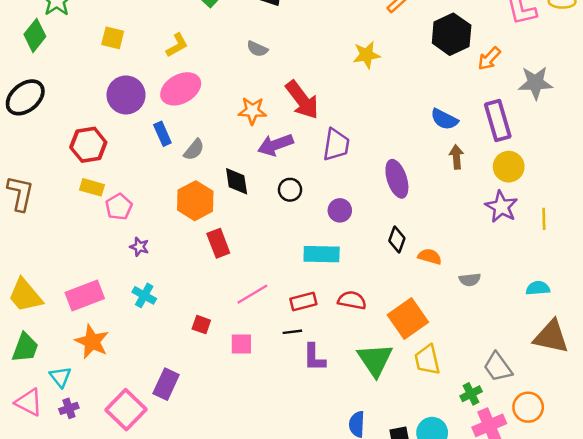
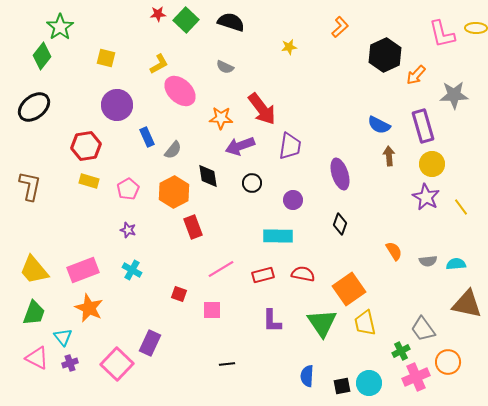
yellow star: (367, 55) -> (289, 47), moved, size x0.7
pink ellipse: (181, 89) -> (180, 91), moved, turned 72
pink pentagon: (119, 207) -> (128, 189), moved
yellow line: (544, 219) -> (461, 207), turned -36
orange semicircle: (430, 257) -> (394, 251), moved, turned 42
gray semicircle: (470, 280) -> (428, 261), moved
black line: (292, 332) -> (227, 364), moved

